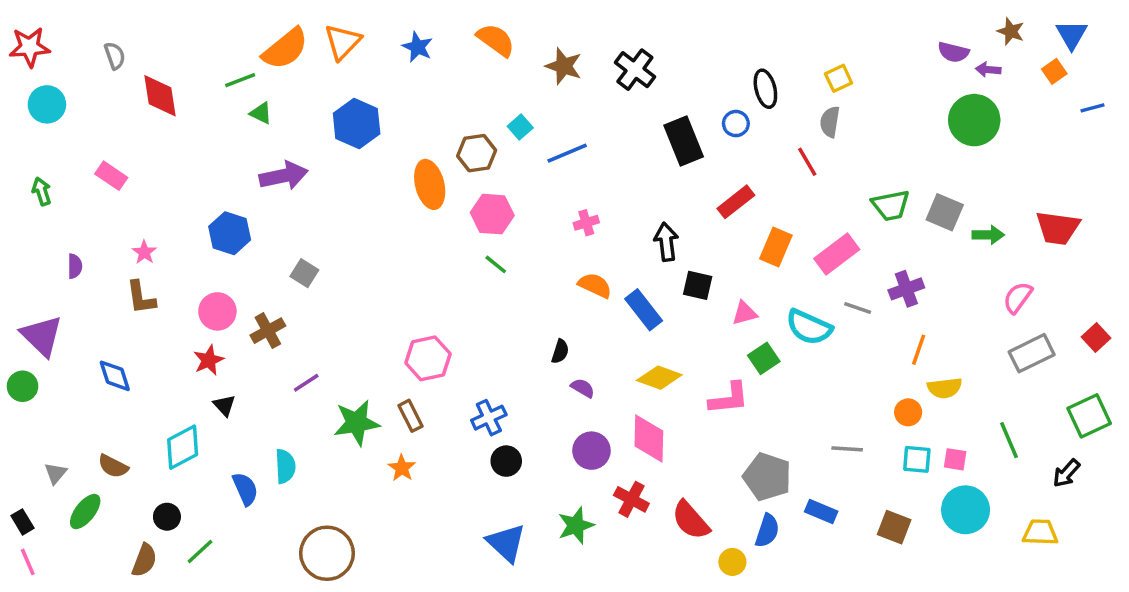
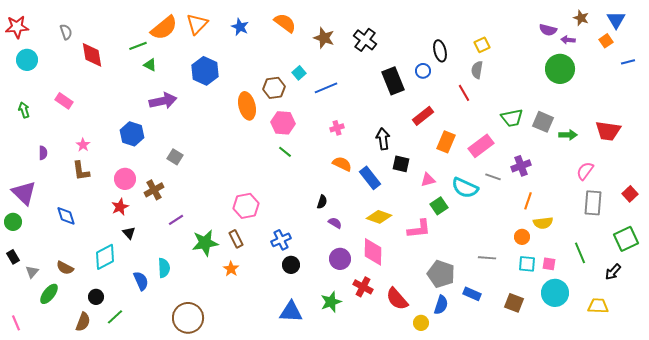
gray rectangle: (1032, 353) -> (593, 203), turned -60
black rectangle: (23, 522) -> (13, 257), moved
blue triangle: (506, 543) -> (291, 312), turned -40

